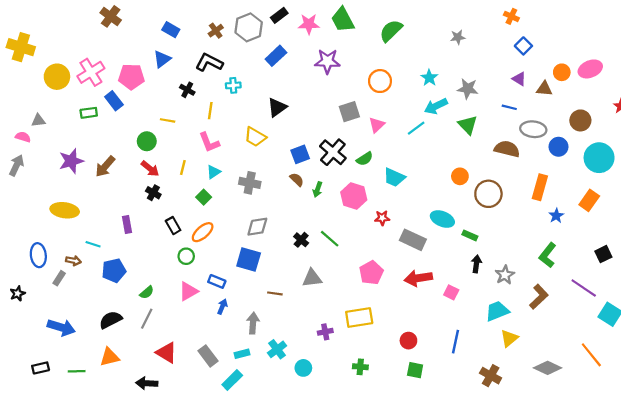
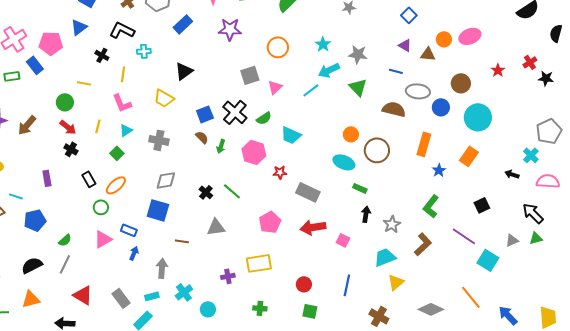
cyan ellipse: (442, 219) -> (344, 162), moved

